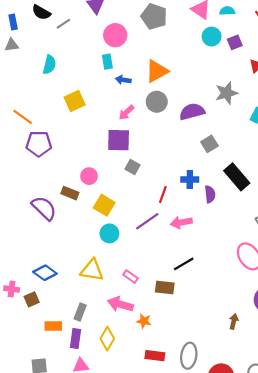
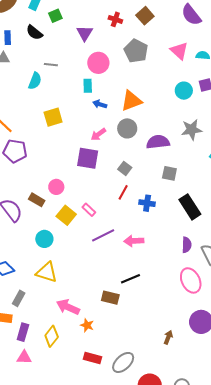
gray line: (63, 24) -> (51, 65), moved, turned 32
cyan circle: (212, 37) -> (184, 91), moved
gray square: (209, 144) -> (169, 173), turned 35
gray square: (133, 167) -> (125, 168), moved
purple semicircle: (210, 194) -> (187, 245), moved
red line: (163, 195) -> (123, 192), moved
cyan circle: (109, 233) -> (44, 239), moved
pink rectangle: (130, 277) -> (89, 210), moved
gray rectangle: (80, 312) -> (19, 298), moved
gray ellipse: (189, 356) -> (123, 362), turned 30

